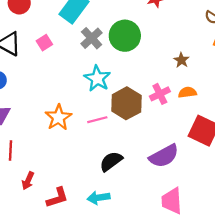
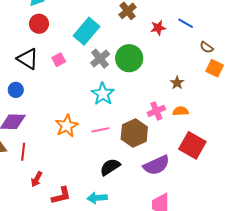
brown hexagon: (126, 103) -> (134, 133), moved

